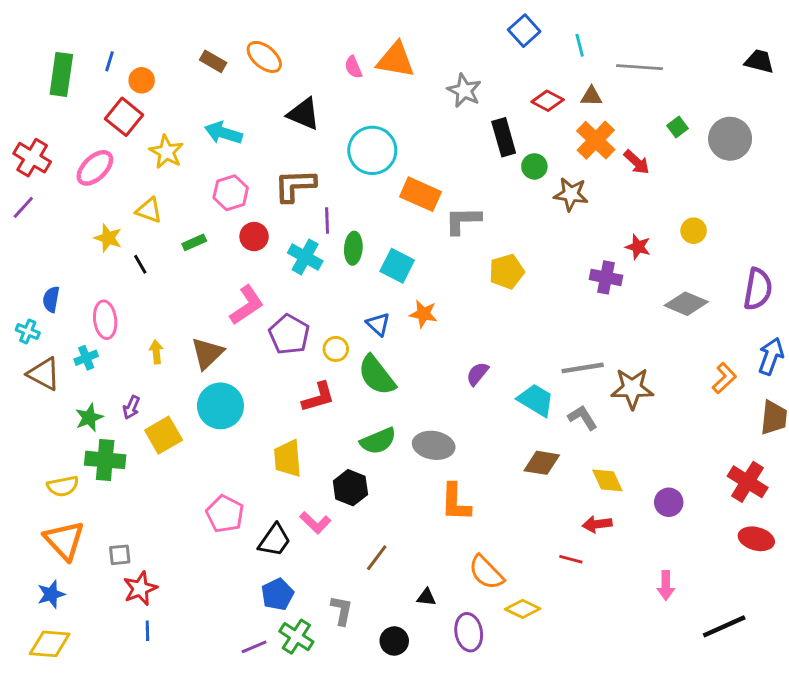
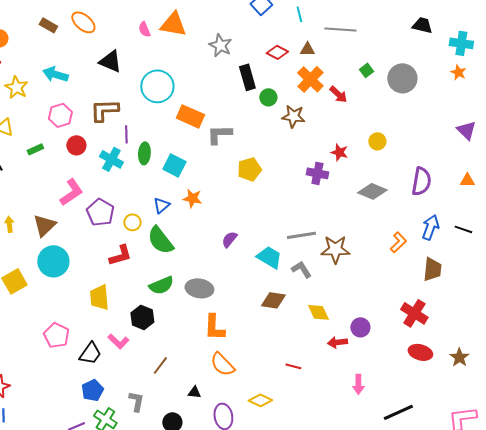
blue triangle: (378, 324) -> (161, 205), turned 36
red arrow: (597, 524) -> (337, 342), moved
orange semicircle: (486, 572) -> (222, 364), moved

